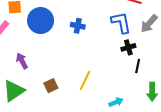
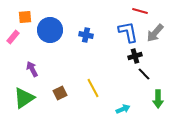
black line: (138, 66) -> (144, 74), turned -56
yellow line: (85, 80) -> (93, 88), turned -54

